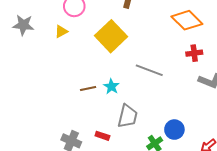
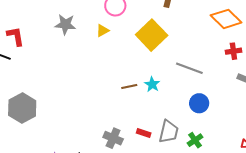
gray trapezoid: (128, 116) -> (169, 132), moved
blue circle: (174, 130) -> (199, 103), moved

